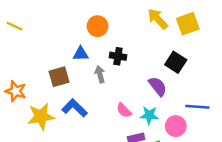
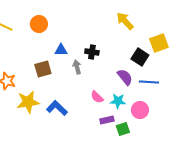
yellow square: (188, 24) -> (159, 43), moved
orange circle: (97, 26) -> (39, 24), moved
blue line: (197, 107) -> (149, 82), moved
blue L-shape: (75, 108) -> (57, 108), moved

